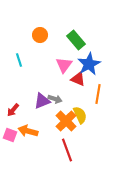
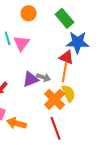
blue star: (89, 64) -> (78, 42), turned 30
pink triangle: (64, 65) -> (22, 43), moved
orange line: (98, 94) -> (65, 72), moved
orange arrow: (28, 131) -> (17, 123), moved

